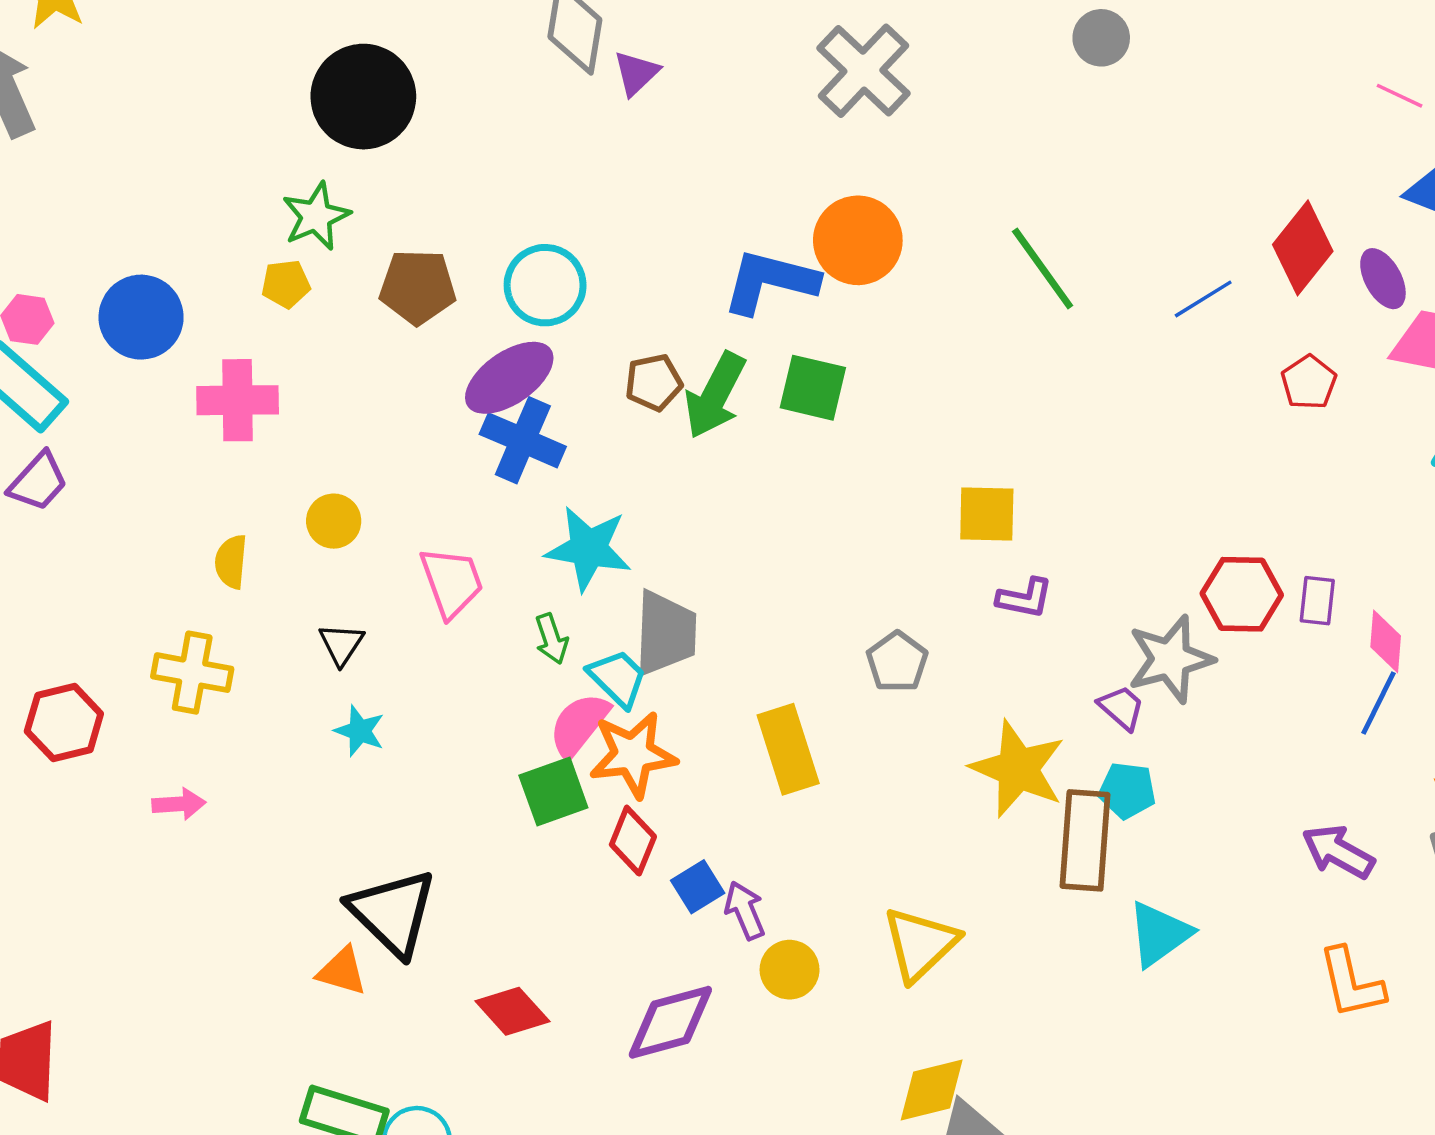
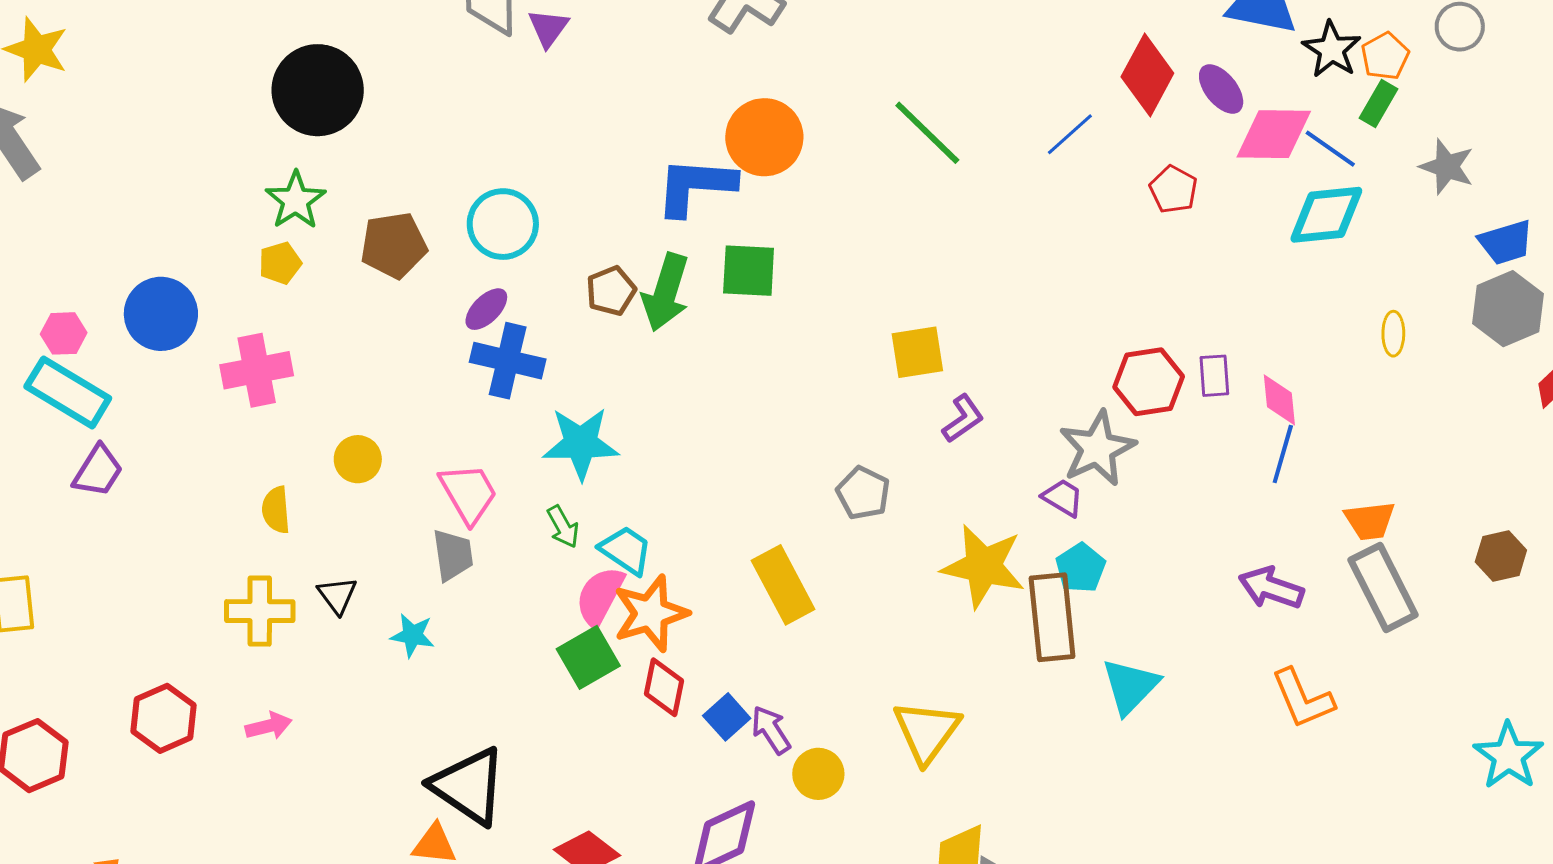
purple ellipse: (509, 378) -> (486, 309), size x0.6
purple L-shape: (1025, 598) -> (963, 419), turned -36
gray trapezoid: (665, 633) -> (453, 555), moved, size x0.7
black triangle: (341, 644) -> (337, 595), moved
red hexagon: (64, 722) -> (164, 718), moved
cyan pentagon: (1127, 790) -> (1081, 568), turned -30

